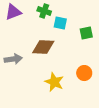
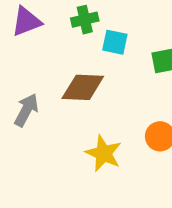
green cross: (44, 11) -> (85, 20), turned -32
gray arrow: (13, 59) -> (26, 110), turned -54

